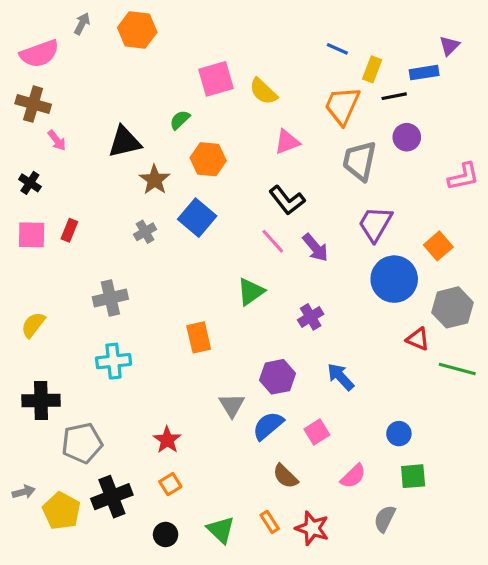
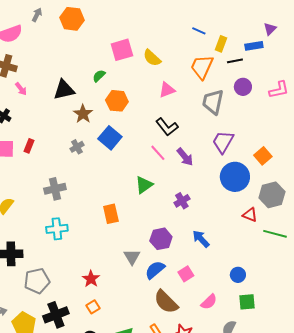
pink L-shape: (464, 177) -> (279, 90), moved
brown semicircle: (285, 476) -> (166, 302), size x1.5

